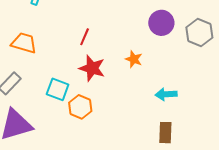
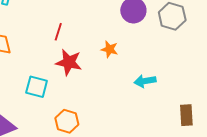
orange hexagon: (80, 107) -> (67, 121), moved
brown rectangle: (165, 133) -> (186, 115), moved

